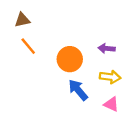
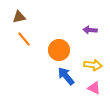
purple arrow: (107, 48) -> (90, 30), moved

